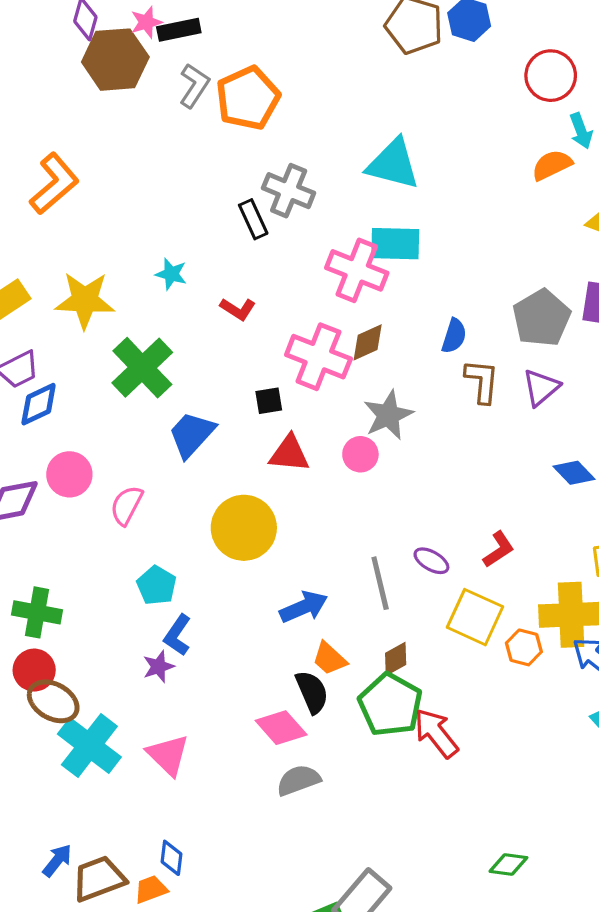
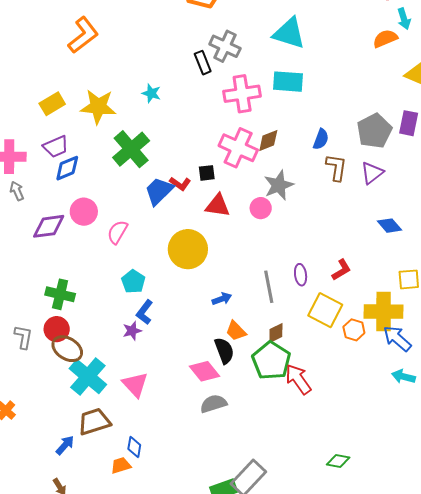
pink cross: (357, 270) -> (242, 94), moved, turned -33
red L-shape: (238, 309) -> (180, 184), moved
purple ellipse: (431, 561) -> (301, 275), turned 50
blue arrow: (304, 607) -> (222, 299), size x0.7
brown trapezoid: (99, 879) -> (94, 422), moved

